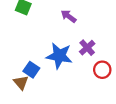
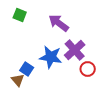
purple arrow: (69, 16) -> (59, 23), size x1.5
purple cross: (87, 48) -> (75, 50), size x1.5

